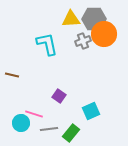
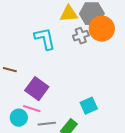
purple square: (59, 96) -> (37, 89), moved, size x1.6

